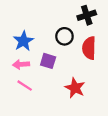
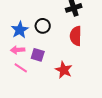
black circle: (64, 36) -> (43, 26), moved
purple square: (48, 61) -> (38, 55), moved

